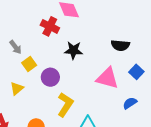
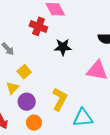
yellow square: (29, 64) -> (24, 72), moved
purple circle: (50, 77) -> (27, 102), moved

